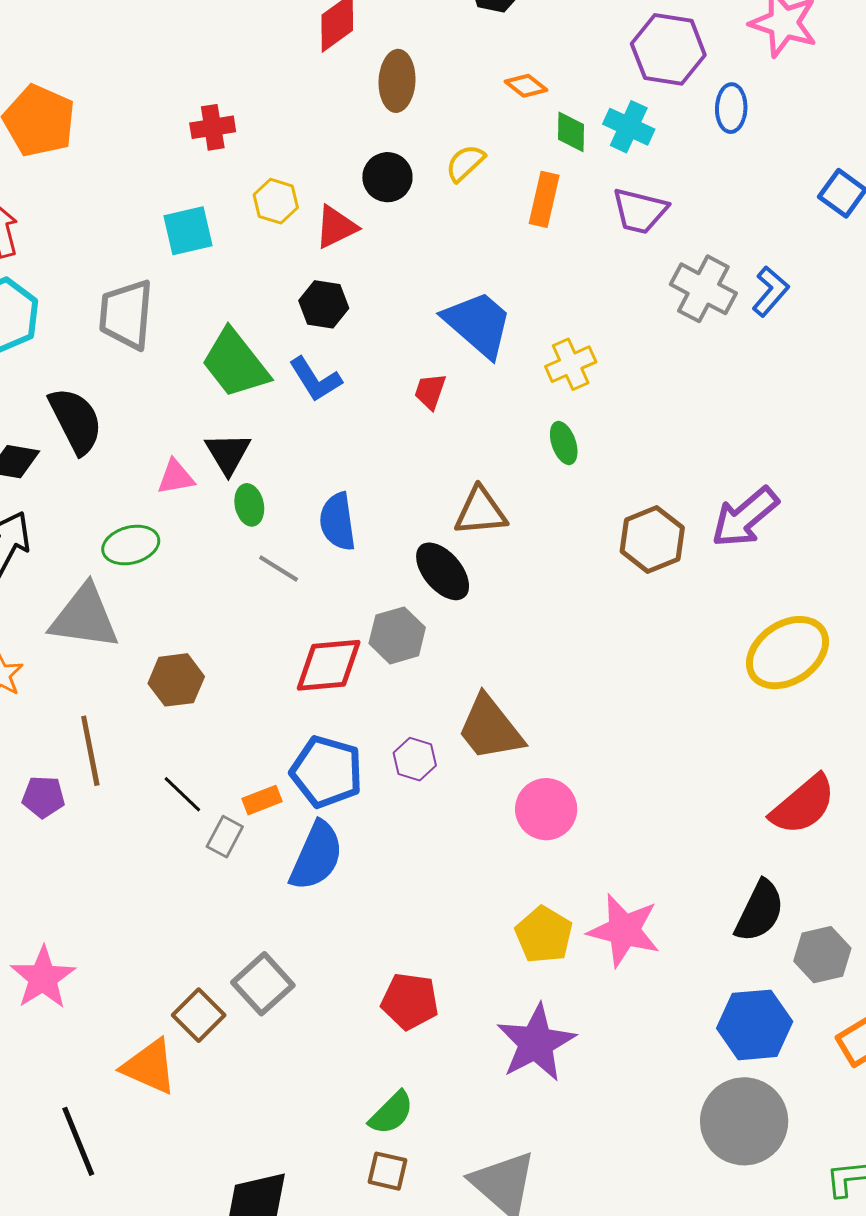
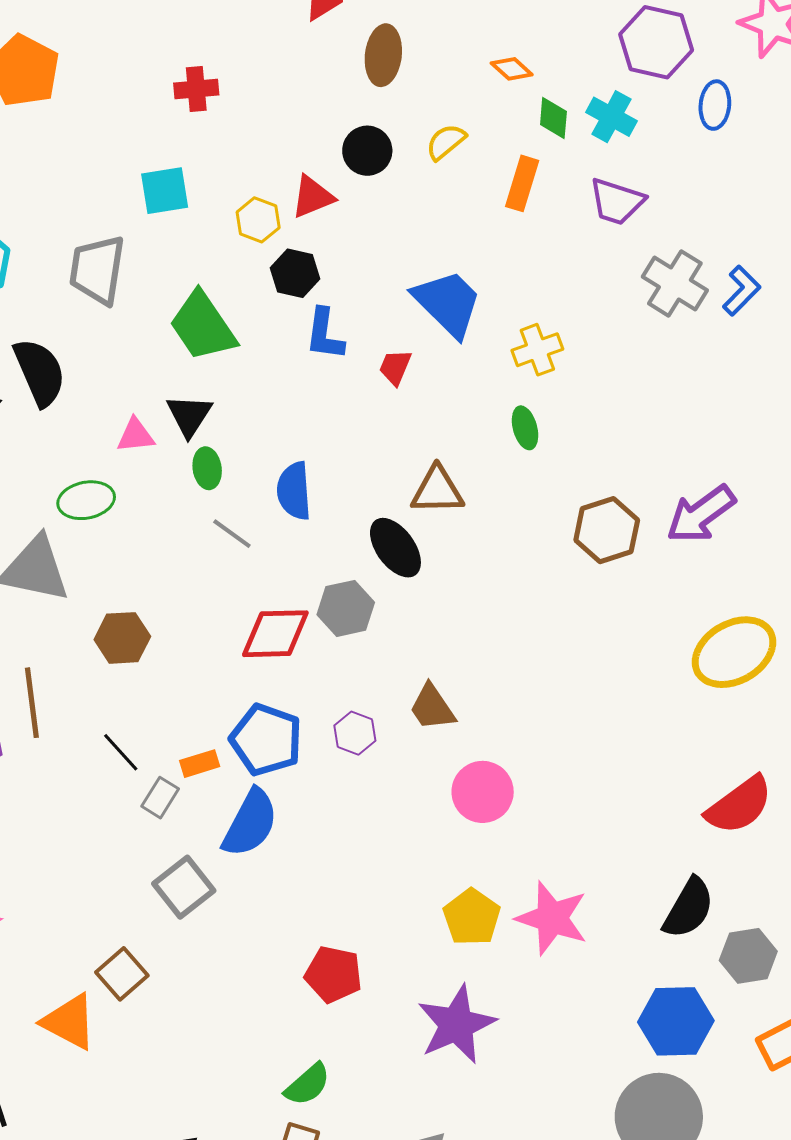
yellow hexagon: (276, 201) -> (258, 220), moved
blue L-shape: (315, 379) -> (325, 334), moved, turned 36
brown trapezoid: (490, 728) -> (432, 707), size x0.7
gray square: (263, 984) -> (184, 887), moved

